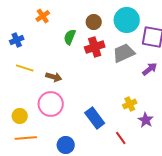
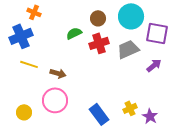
orange cross: (43, 16) -> (34, 12), moved, turned -32
green semicircle: (70, 37) -> (74, 33), turned 42
blue cross: (17, 40) -> (21, 36), size x1.6
yellow cross: (130, 104) -> (130, 108), moved

